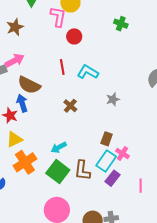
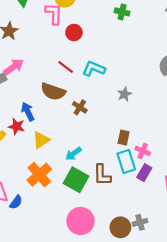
red line: (62, 67) -> (66, 67), turned -35
brown semicircle: (29, 85) -> (53, 92), moved
yellow triangle: (14, 139) -> (41, 140), moved
cyan rectangle: (106, 161) -> (126, 161), turned -45
purple rectangle: (112, 178) -> (144, 173), moved

